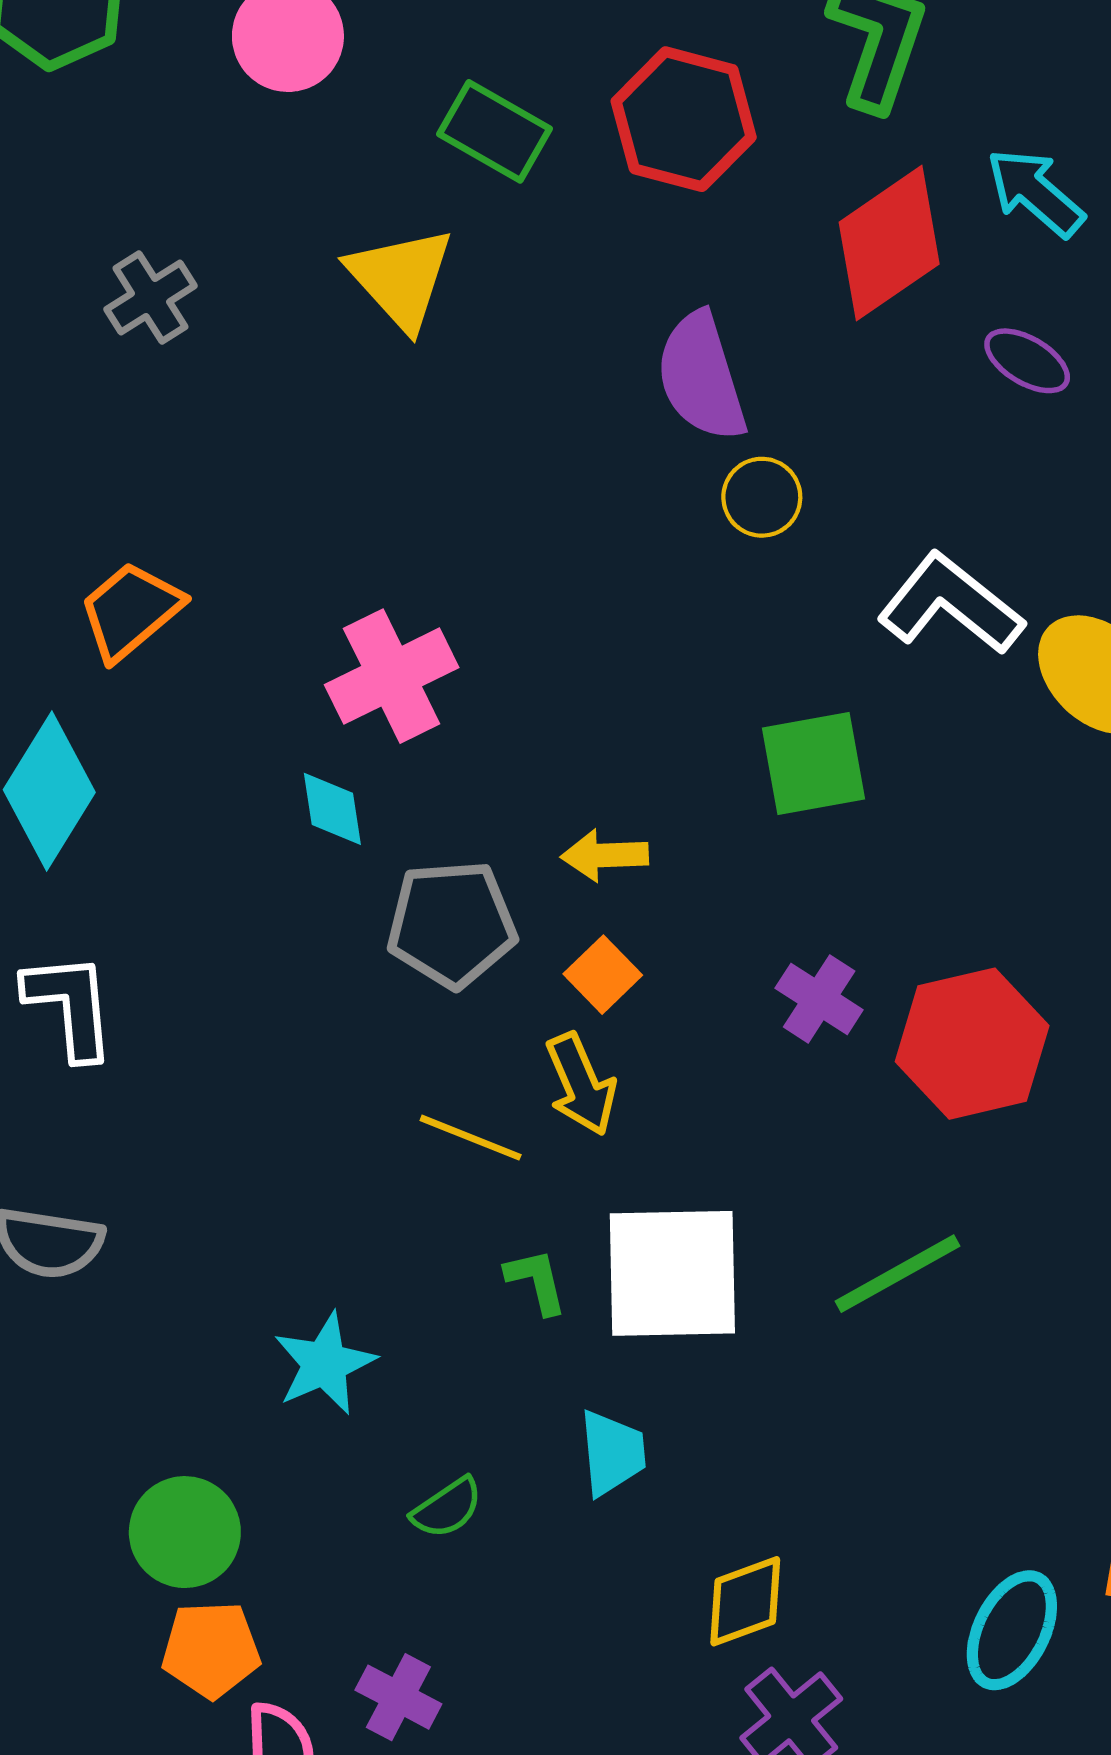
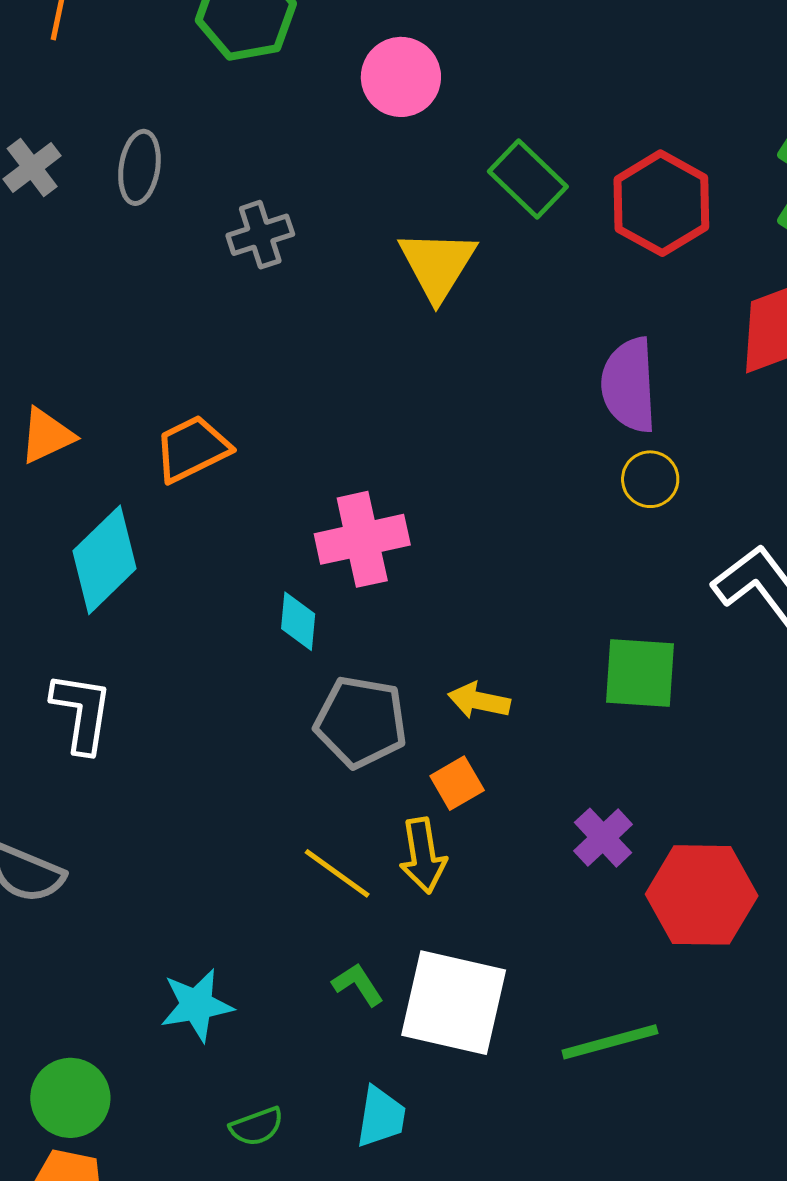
green L-shape: (536, 1281) -> (358, 985), turned -34

